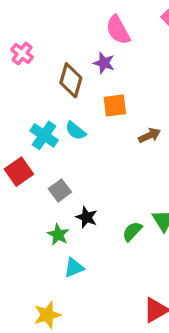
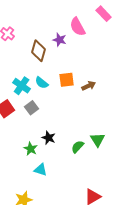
pink semicircle: (118, 30) -> (78, 27), moved
orange square: (115, 105) -> (67, 80), moved
gray square: (60, 190) -> (32, 108), moved
cyan triangle: (74, 268) -> (41, 170), turned 40

